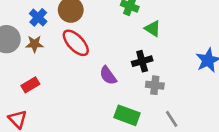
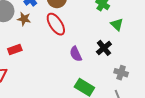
black cross: (142, 61) -> (104, 48), turned -35
gray cross: (155, 85) -> (121, 73), moved

